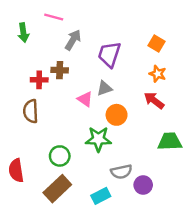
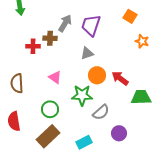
gray arrow: (73, 40) -> (65, 23), moved
orange star: (158, 74) -> (142, 41), moved
pink triangle: (85, 99) -> (55, 77), moved
red arrow: (154, 100) -> (120, 78), moved
brown semicircle: (31, 111) -> (17, 83), moved
gray semicircle: (121, 172) -> (101, 112), moved, turned -30

